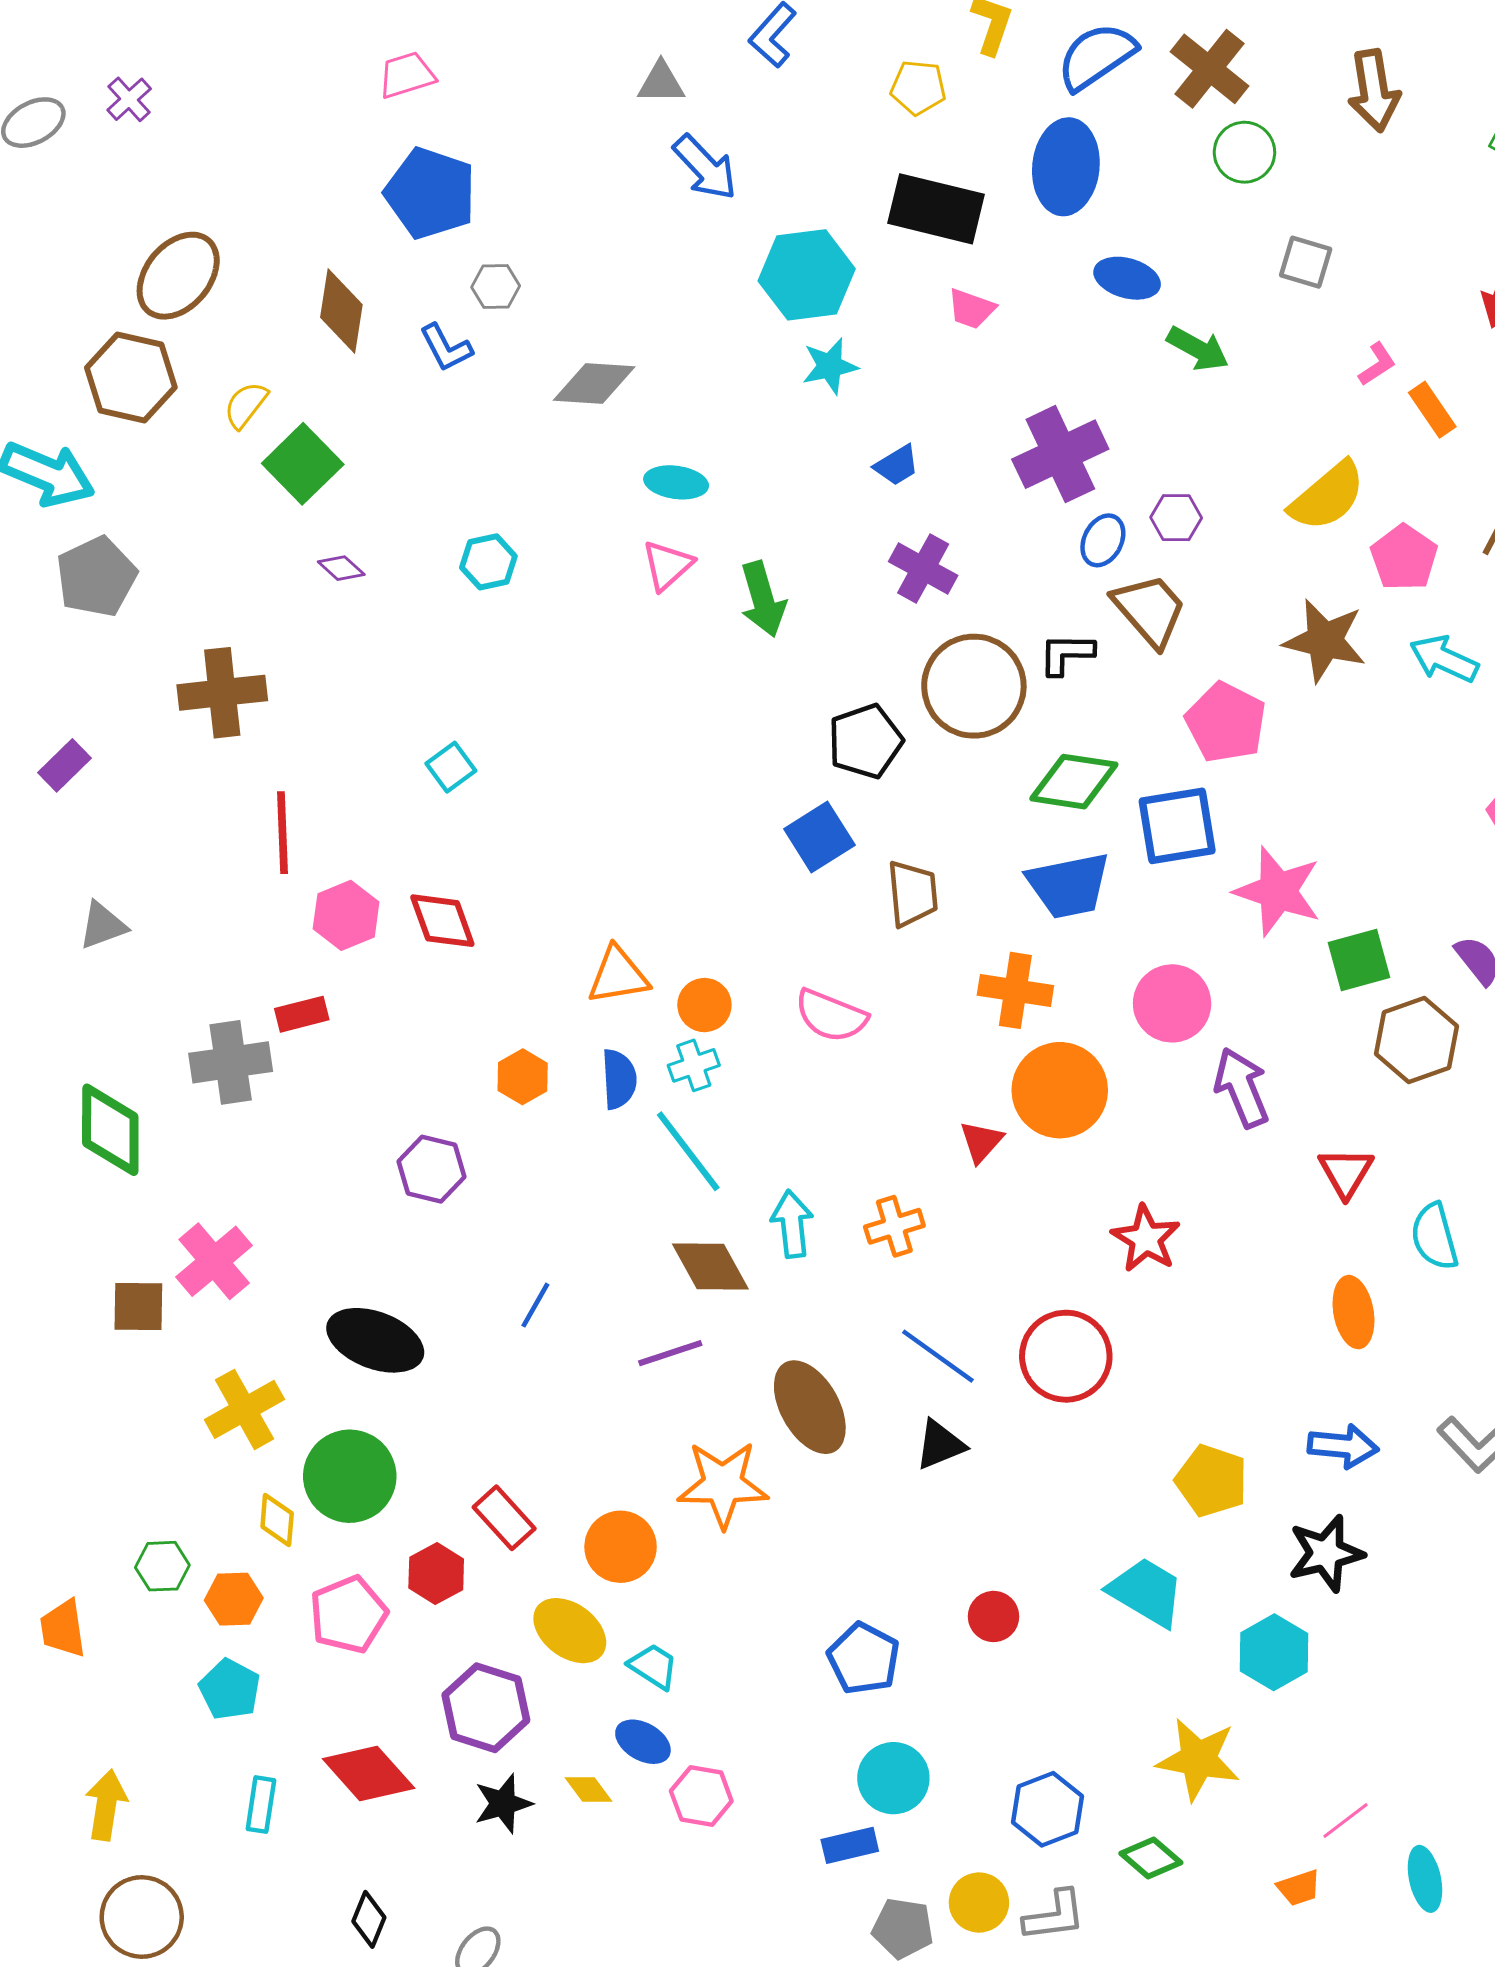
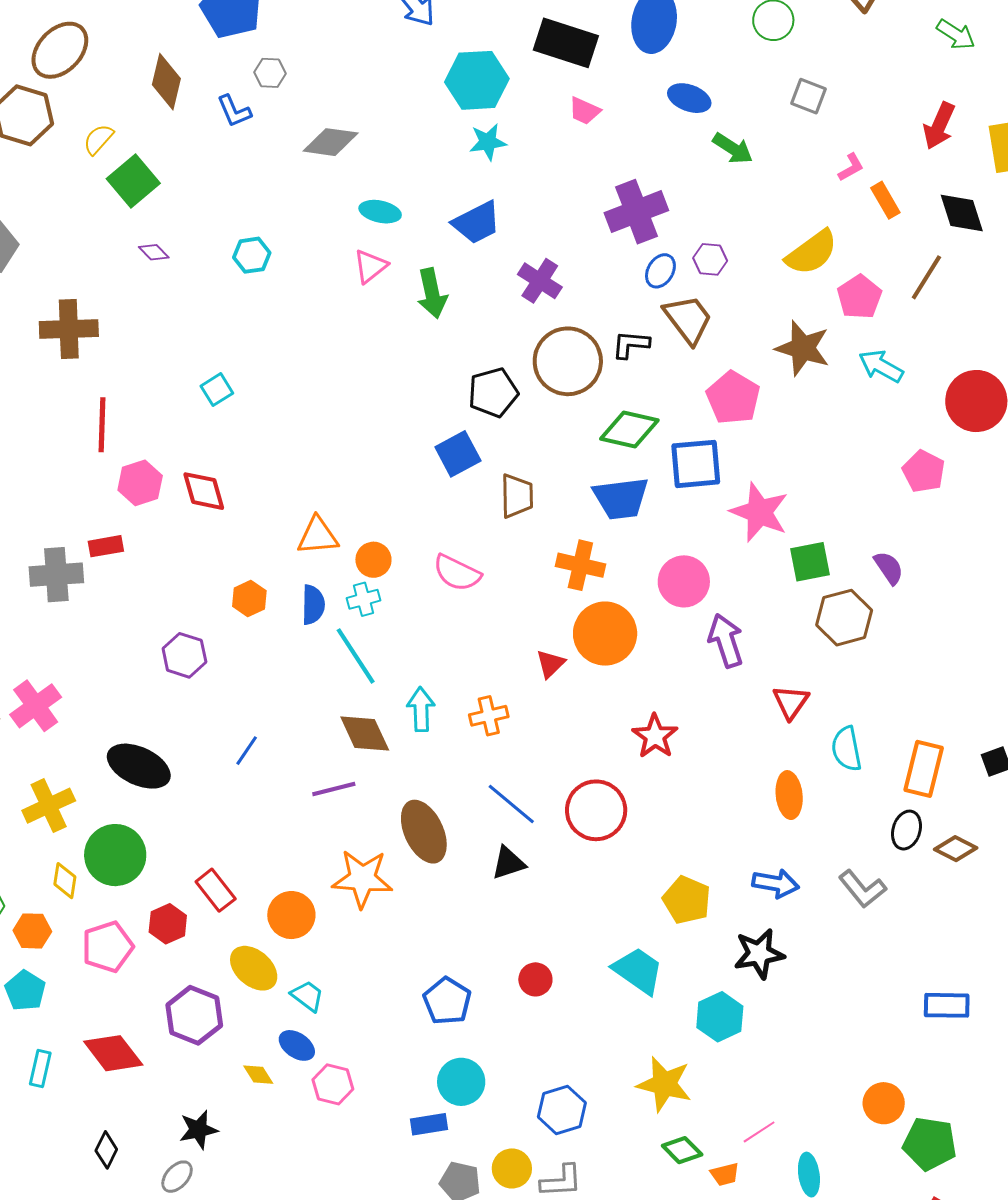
blue trapezoid: (897, 465) -> (477, 223), moved, size x1.6
black star: (503, 1804) -> (198, 1130), moved
green diamond: (1151, 1858) -> (682, 1150), moved

